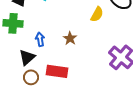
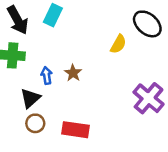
brown star: (70, 38) -> (73, 73), moved
red rectangle: (57, 71) -> (76, 130), moved

